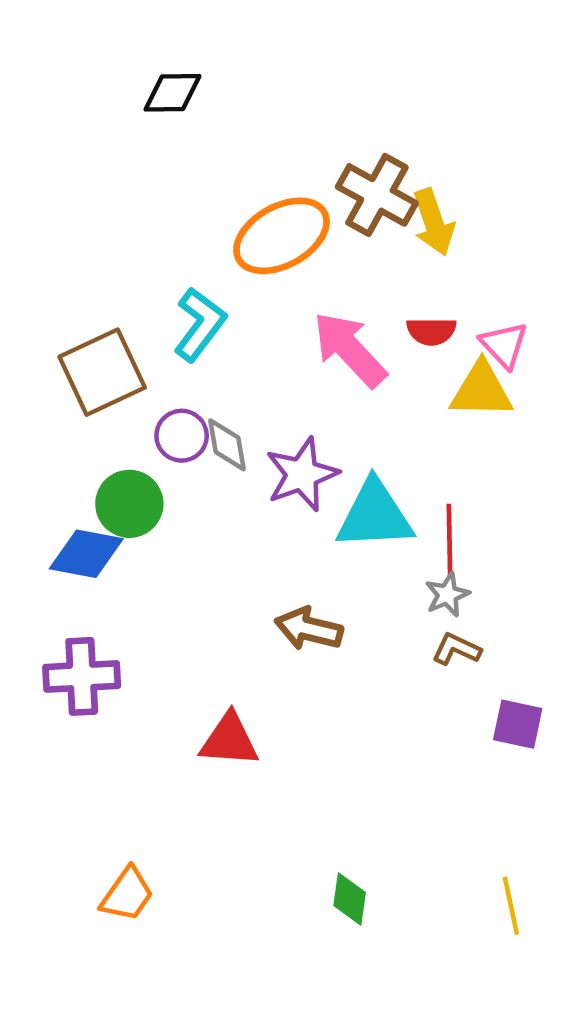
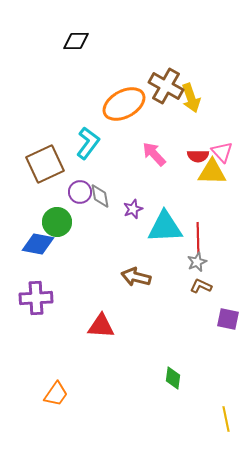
red semicircle: (431, 331) -> (198, 156), moved
pink arrow: (350, 349) -> (154, 154), size x0.7
purple star: (302, 474) -> (133, 209), size x0.6
green diamond: (350, 899) -> (173, 378), moved
yellow line: (511, 906) -> (226, 419), moved

